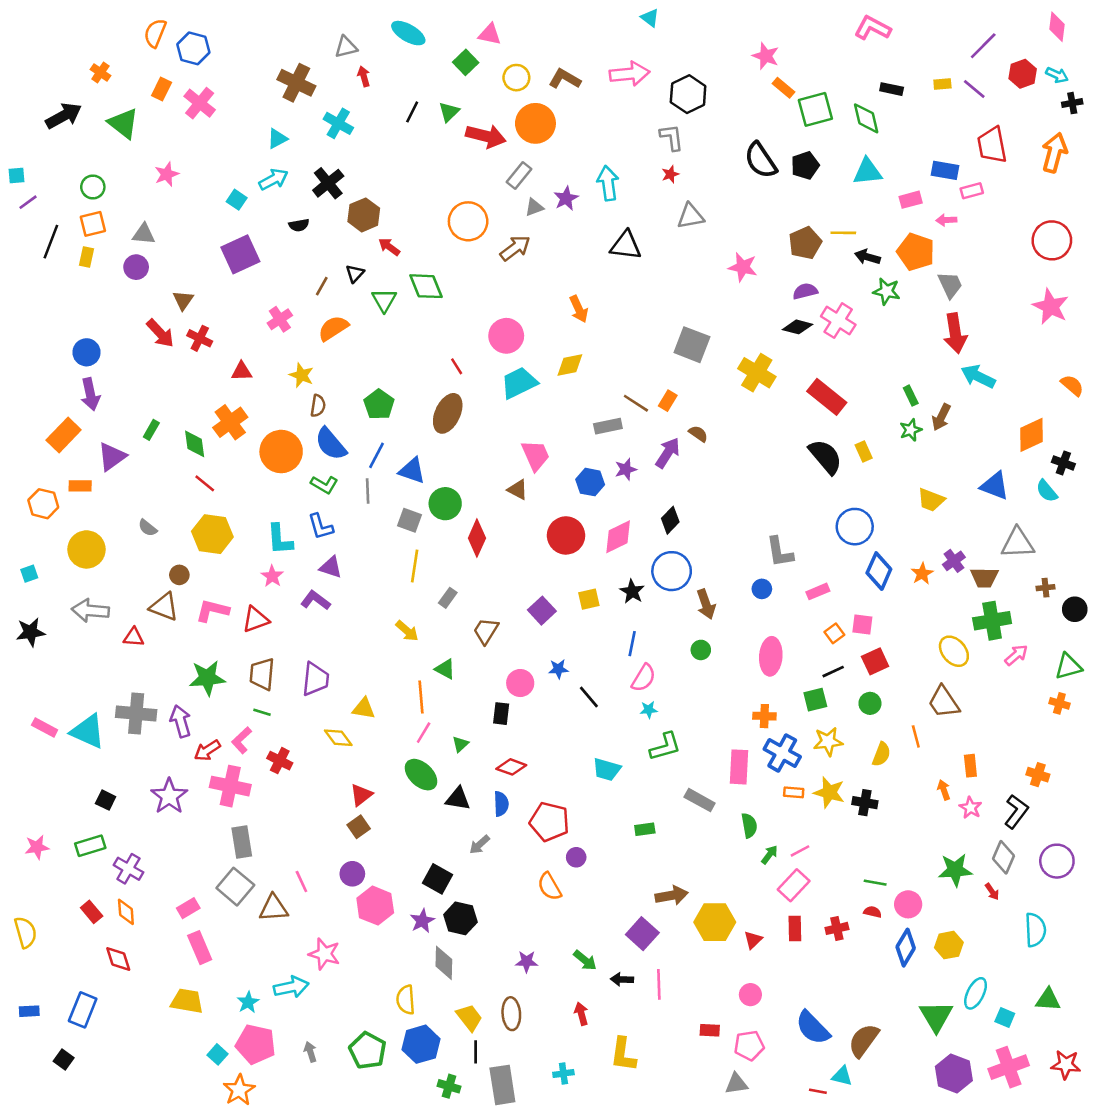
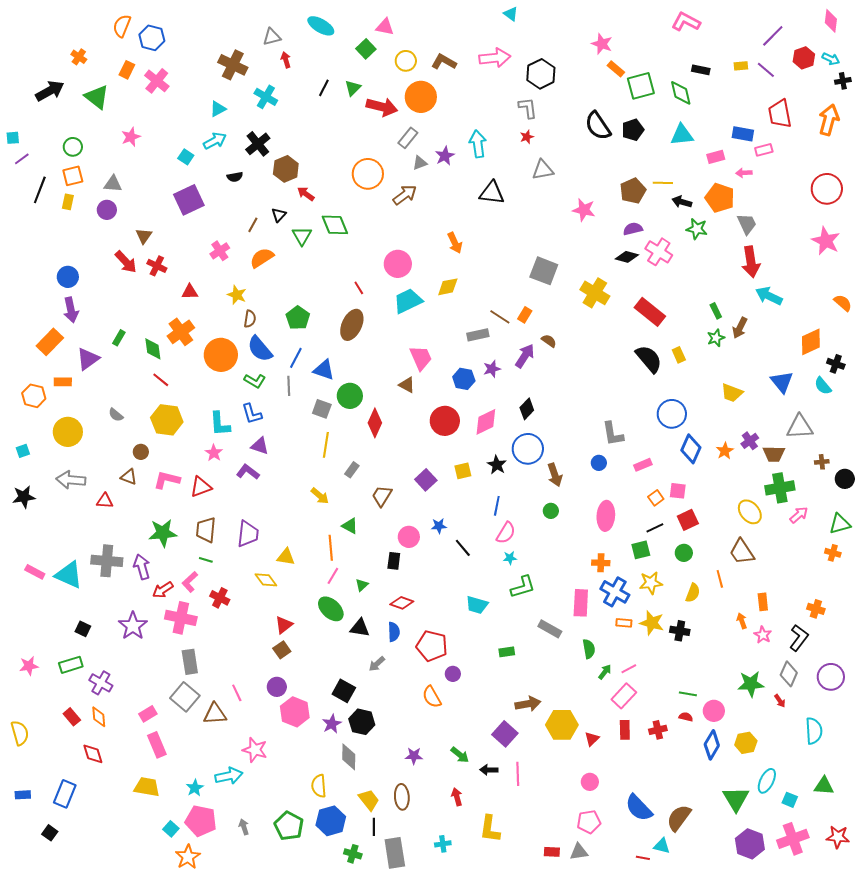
blue triangle: (995, 486) -> (782, 382), turned 30
brown triangle: (164, 607) -> (129, 477), size x0.7
red rectangle: (710, 1030) -> (552, 852), moved

